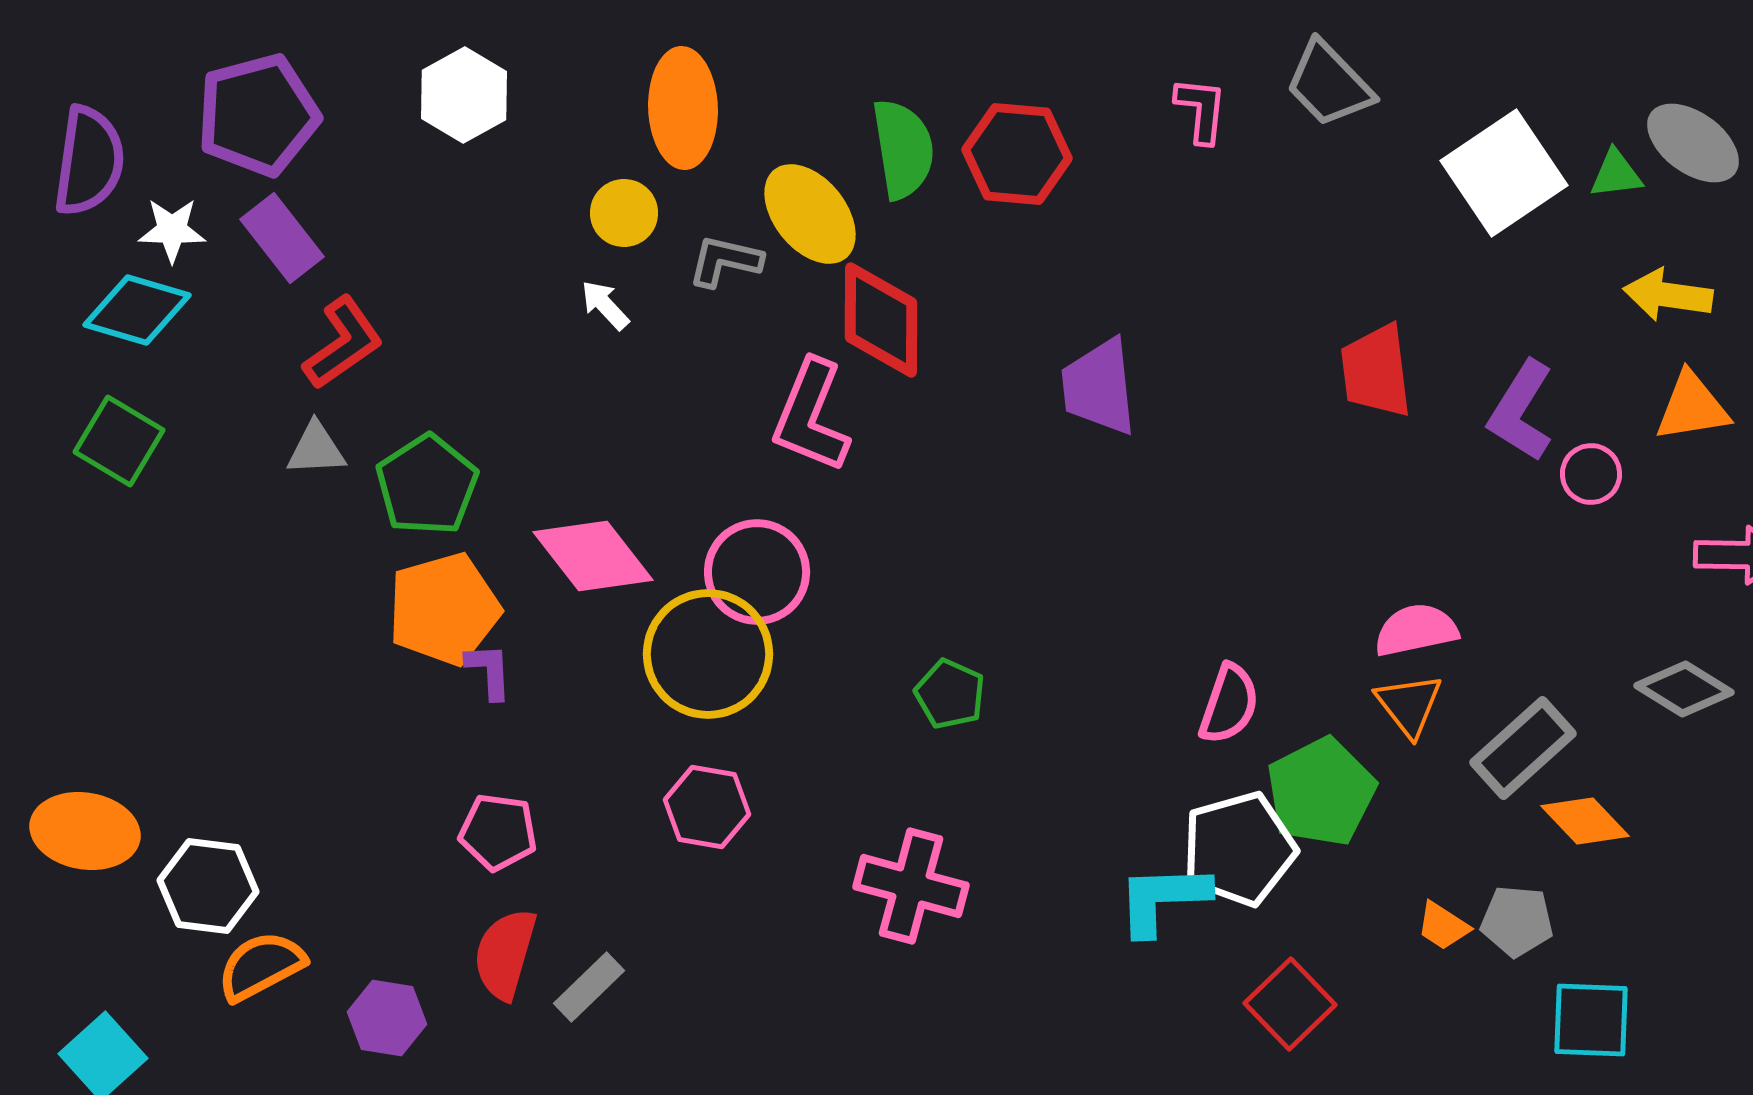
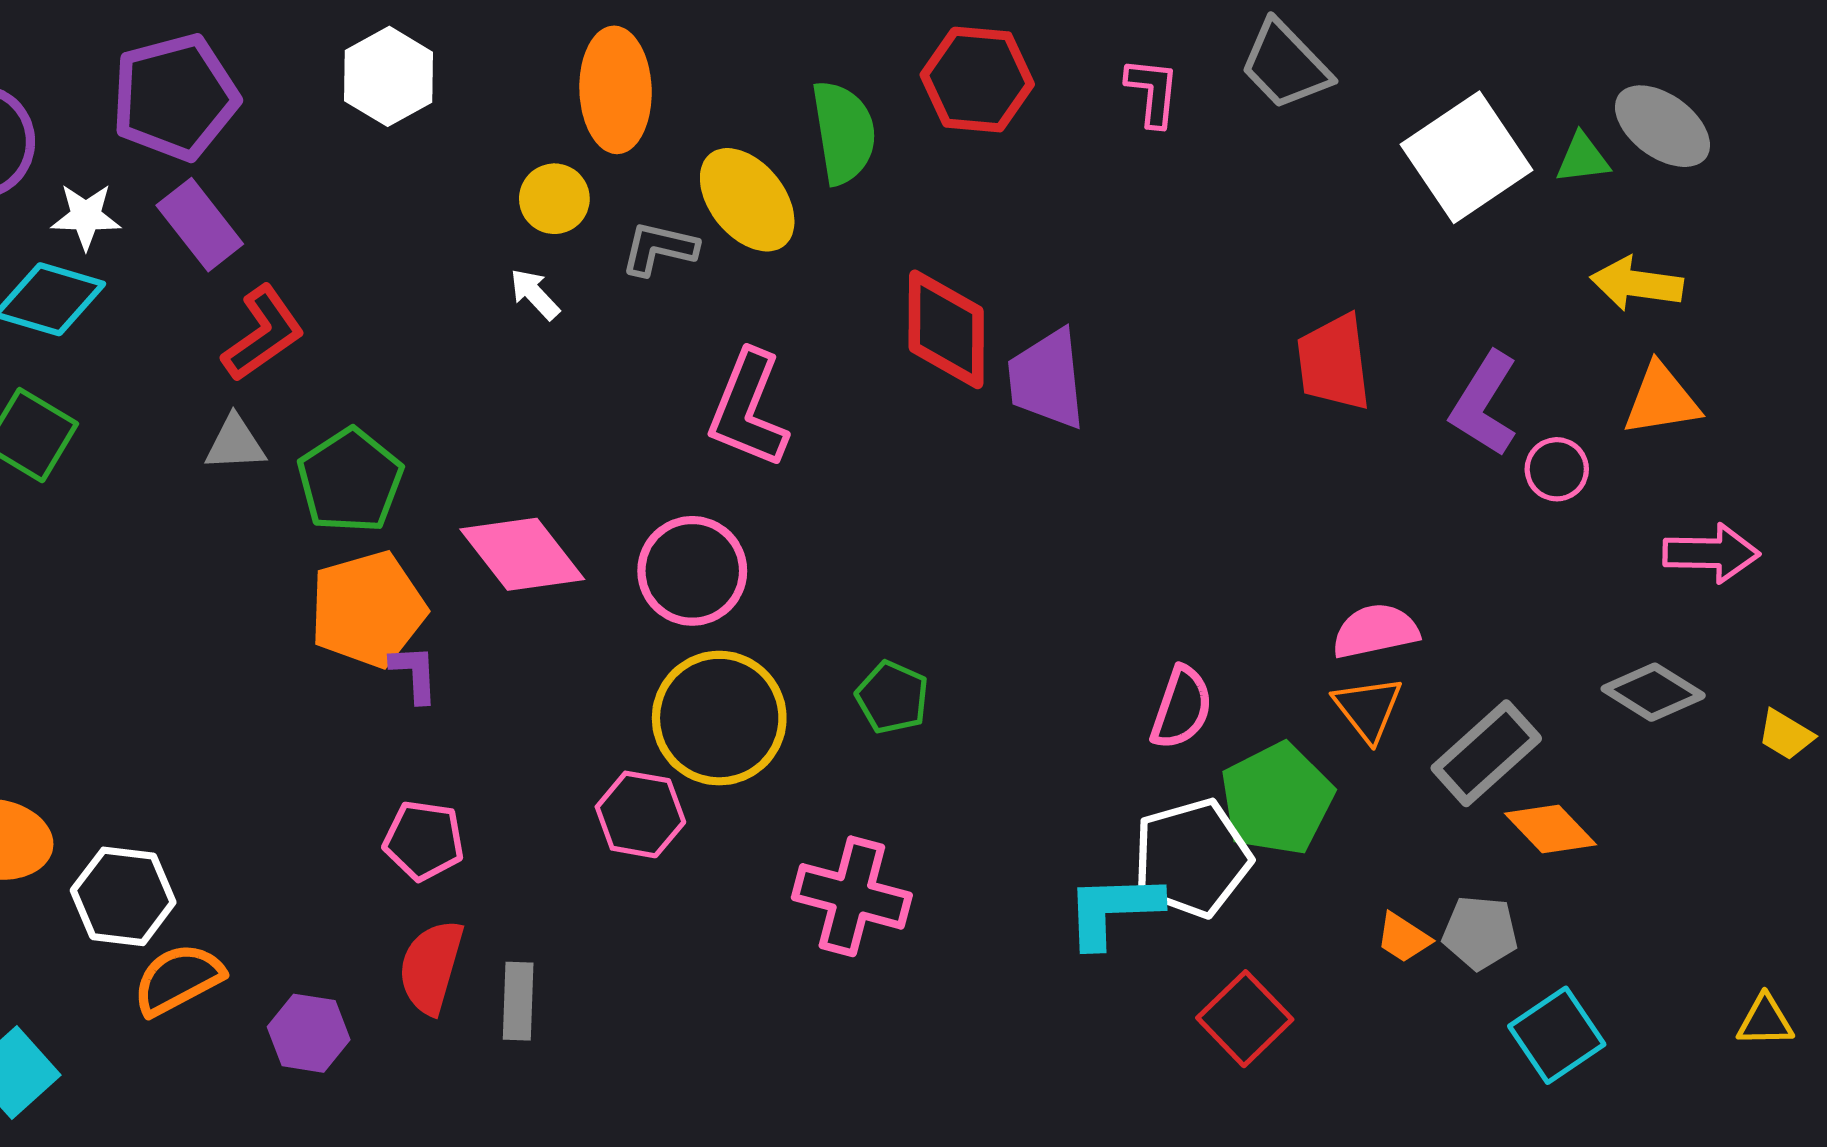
red hexagon: (1017, 154) -> (977, 80), moved
red diamond: (881, 320) -> (946, 329), moved
yellow circle: (708, 654) -> (719, 718), moved
gray rectangle: (589, 987) -> (518, 1001), turned -44
cyan square: (1591, 1020) -> (1557, 1035), turned -36

